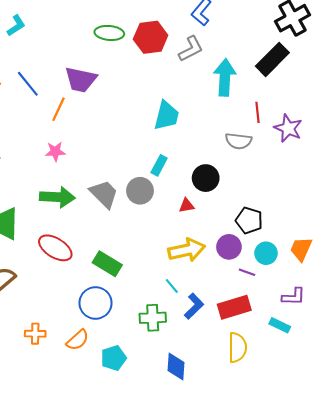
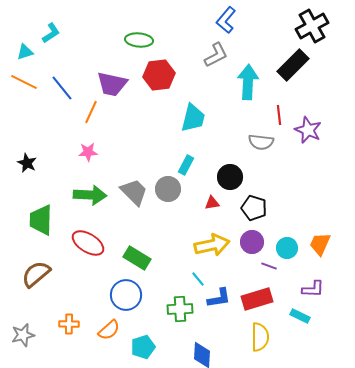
red hexagon: (151, 37) -> (159, 75), moved
black pentagon: (249, 220) -> (254, 208), moved
blue L-shape: (194, 306) -> (219, 298), turned 35

